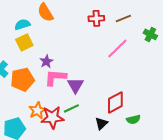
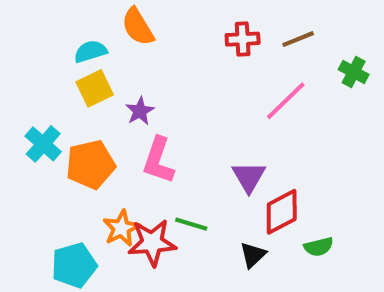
purple star: (46, 61) -> (140, 111), moved
pink L-shape: (55, 77) -> (158, 160), turned -75
purple triangle: (75, 85) -> (249, 177), moved
green line: (71, 108) -> (191, 224), turned 42

